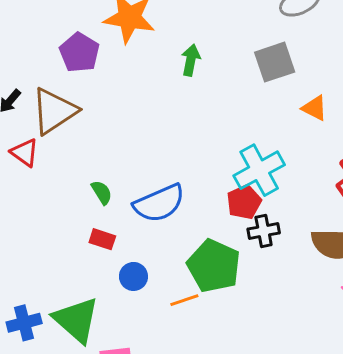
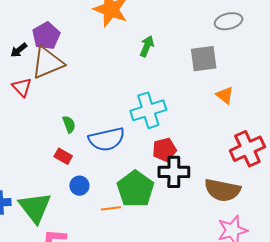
purple pentagon: (79, 53) -> (46, 36), moved
cyan cross: (259, 170) -> (148, 110), moved
black cross: (264, 231) -> (174, 172), size x1.4

